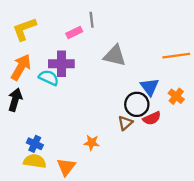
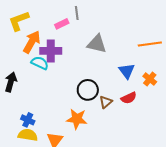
orange arrow: (21, 67) -> (32, 42), moved
black circle: (137, 104) -> (88, 90), moved
orange star: (92, 143) -> (77, 119), size x1.5

